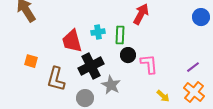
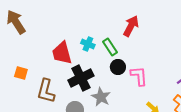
cyan cross: (98, 32) -> (88, 44), turned 32
green rectangle: (120, 35) -> (110, 47), turned -36

